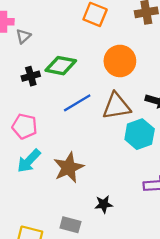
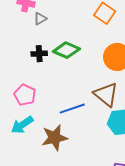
blue line: (77, 103) -> (72, 109), moved
brown triangle: (116, 106) -> (106, 94), turned 36

